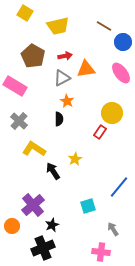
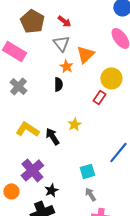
red arrow: (65, 56) -> (64, 21), turned 48
orange triangle: (86, 69) -> (85, 54), moved, turned -36
gray triangle: (62, 78) -> (61, 43), turned -42
yellow L-shape: (34, 149) -> (27, 129), moved
gray arrow: (113, 229) -> (90, 194), moved

